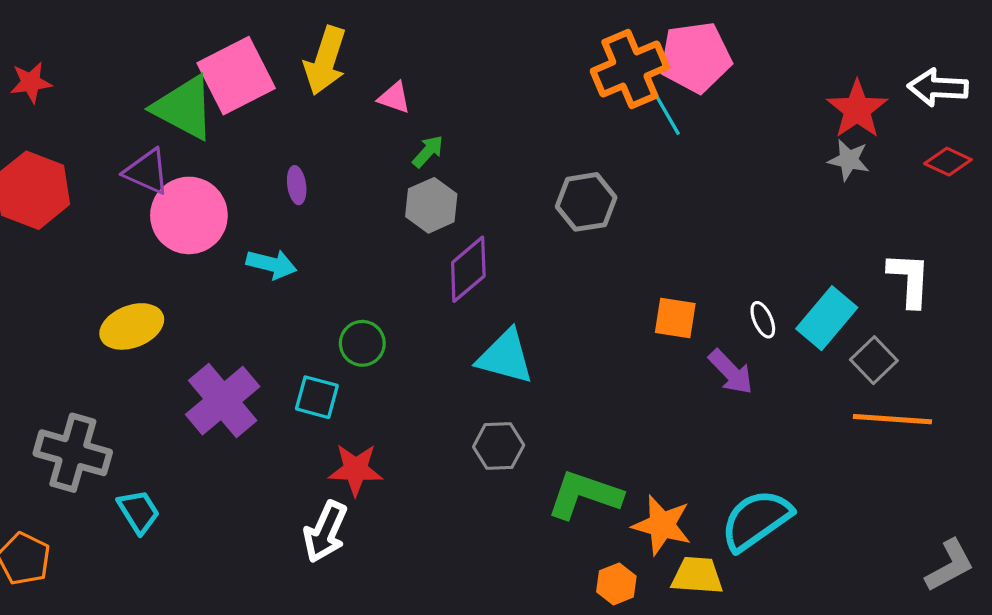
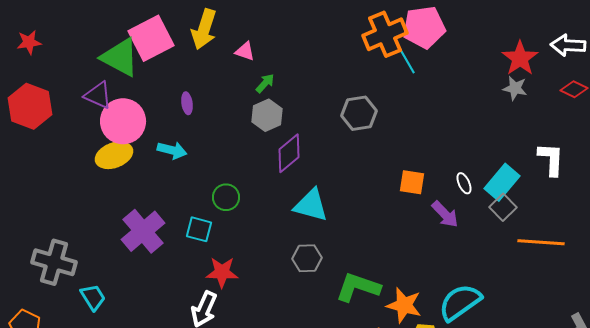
yellow ellipse: (132, 326) -> (114, 155), moved
gray square: (874, 360) -> (503, 207), moved

